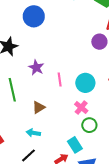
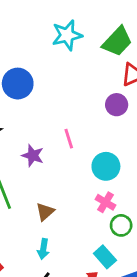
pink line: (60, 80) -> (69, 139), moved
cyan arrow: (33, 133) -> (43, 249), turned -80

